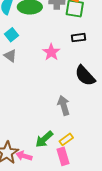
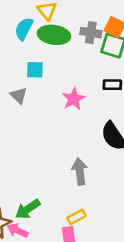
cyan square: (11, 35) -> (35, 70), moved, turned 32
green arrow: (44, 139) -> (28, 209), moved

